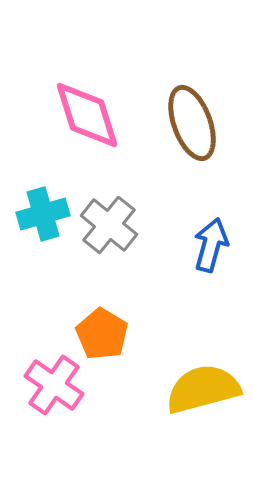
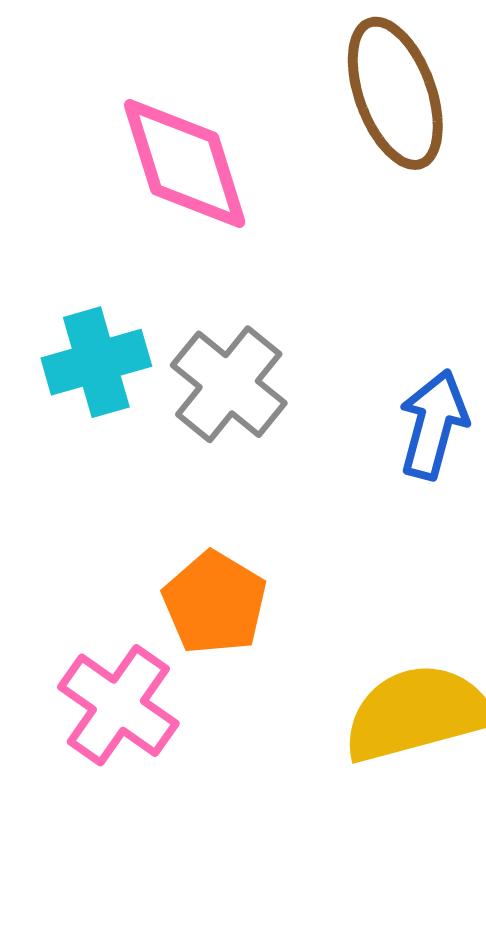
brown ellipse: (192, 123) -> (395, 93), moved

